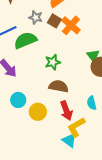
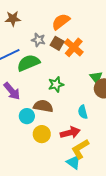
brown semicircle: (59, 86) -> (43, 106), moved
cyan circle: (18, 100) -> (27, 116), moved
cyan semicircle: (92, 103) -> (83, 112), moved
red arrow: (66, 111) -> (70, 133), turned -84

